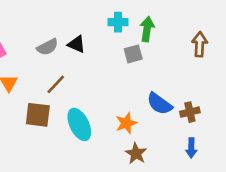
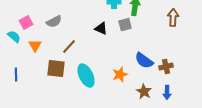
black triangle: (76, 44) -> (101, 28), moved
gray semicircle: (47, 47) -> (54, 22), moved
brown star: (136, 154) -> (144, 92), moved

